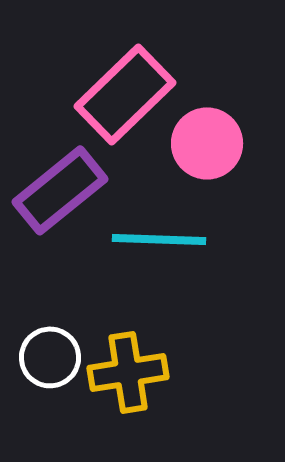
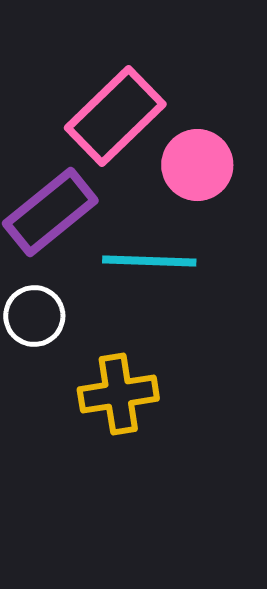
white circle: (50, 357) -> (34, 316), moved

